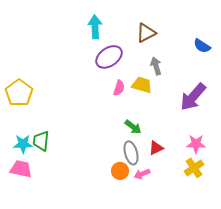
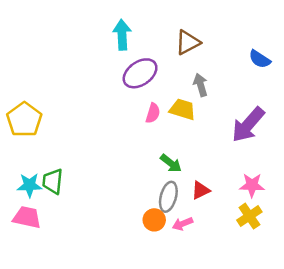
gray ellipse: (131, 153) -> (168, 197), turned 30

